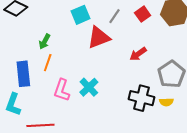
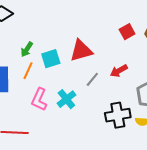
cyan square: (81, 15) -> (51, 59), moved
gray line: (114, 16) -> (92, 79), moved
black cross: (142, 98) -> (118, 115), turned -30

